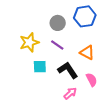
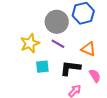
gray circle: (58, 23) -> (57, 22), size x1.5
black L-shape: (68, 70) -> (70, 68), turned -45

